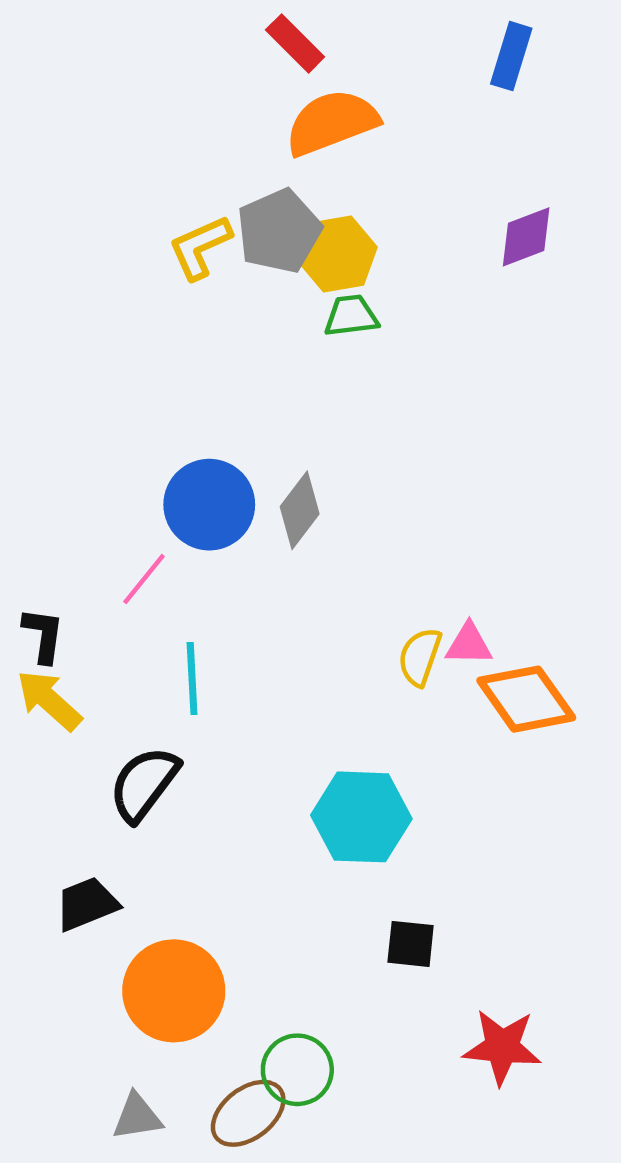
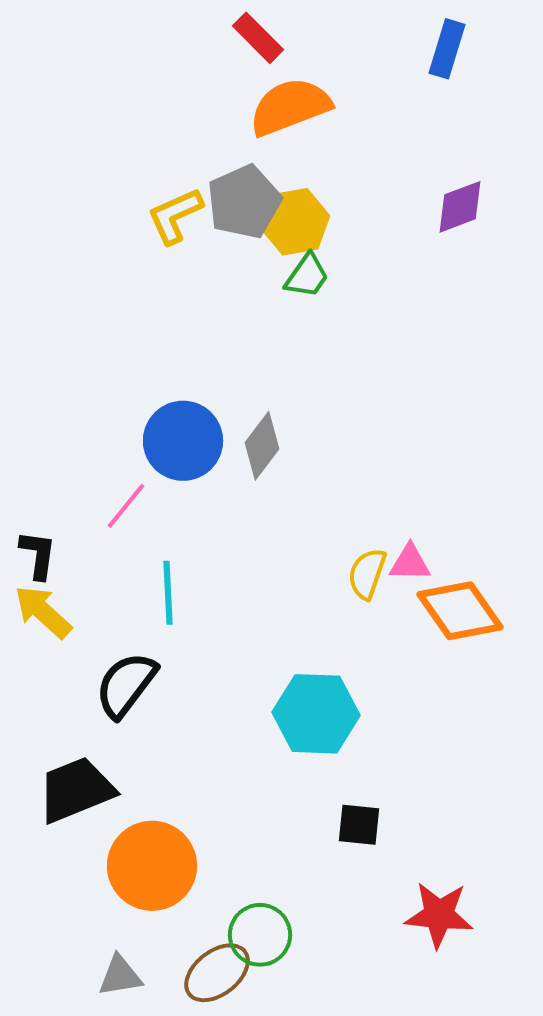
green trapezoid: (351, 316) -> (307, 276), turned 132
black trapezoid: (87, 904) -> (76, 790), size x1.4

